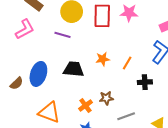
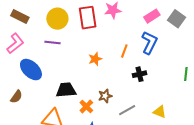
orange line: (127, 63) -> (124, 51), moved
black trapezoid: (74, 69) -> (66, 90), moved
blue ellipse: (38, 74) -> (31, 70), moved, turned -55

